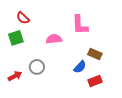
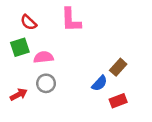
pink L-shape: (80, 25) -> (71, 20), moved
pink semicircle: (54, 39) -> (44, 57), moved
brown rectangle: (95, 54) -> (118, 67), turned -72

